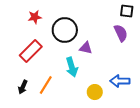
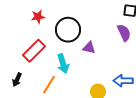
cyan arrow: (72, 67) -> (63, 64), moved
black arrow: (23, 87) -> (17, 80), moved

